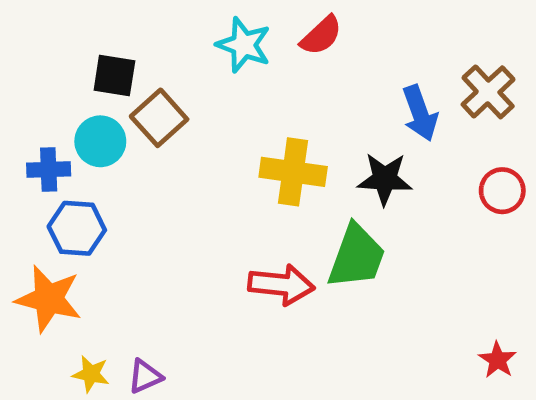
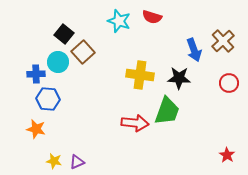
red semicircle: (321, 36) -> (152, 17), turned 60
black square: (114, 75) -> (64, 34), turned 30
orange star: (49, 299) -> (36, 129), size x0.7

